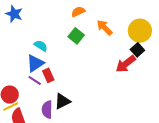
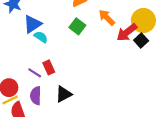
blue triangle: (35, 63) -> (32, 24), moved
red arrow: (126, 64) -> (127, 32), moved
purple semicircle: (47, 110) -> (36, 96), moved

